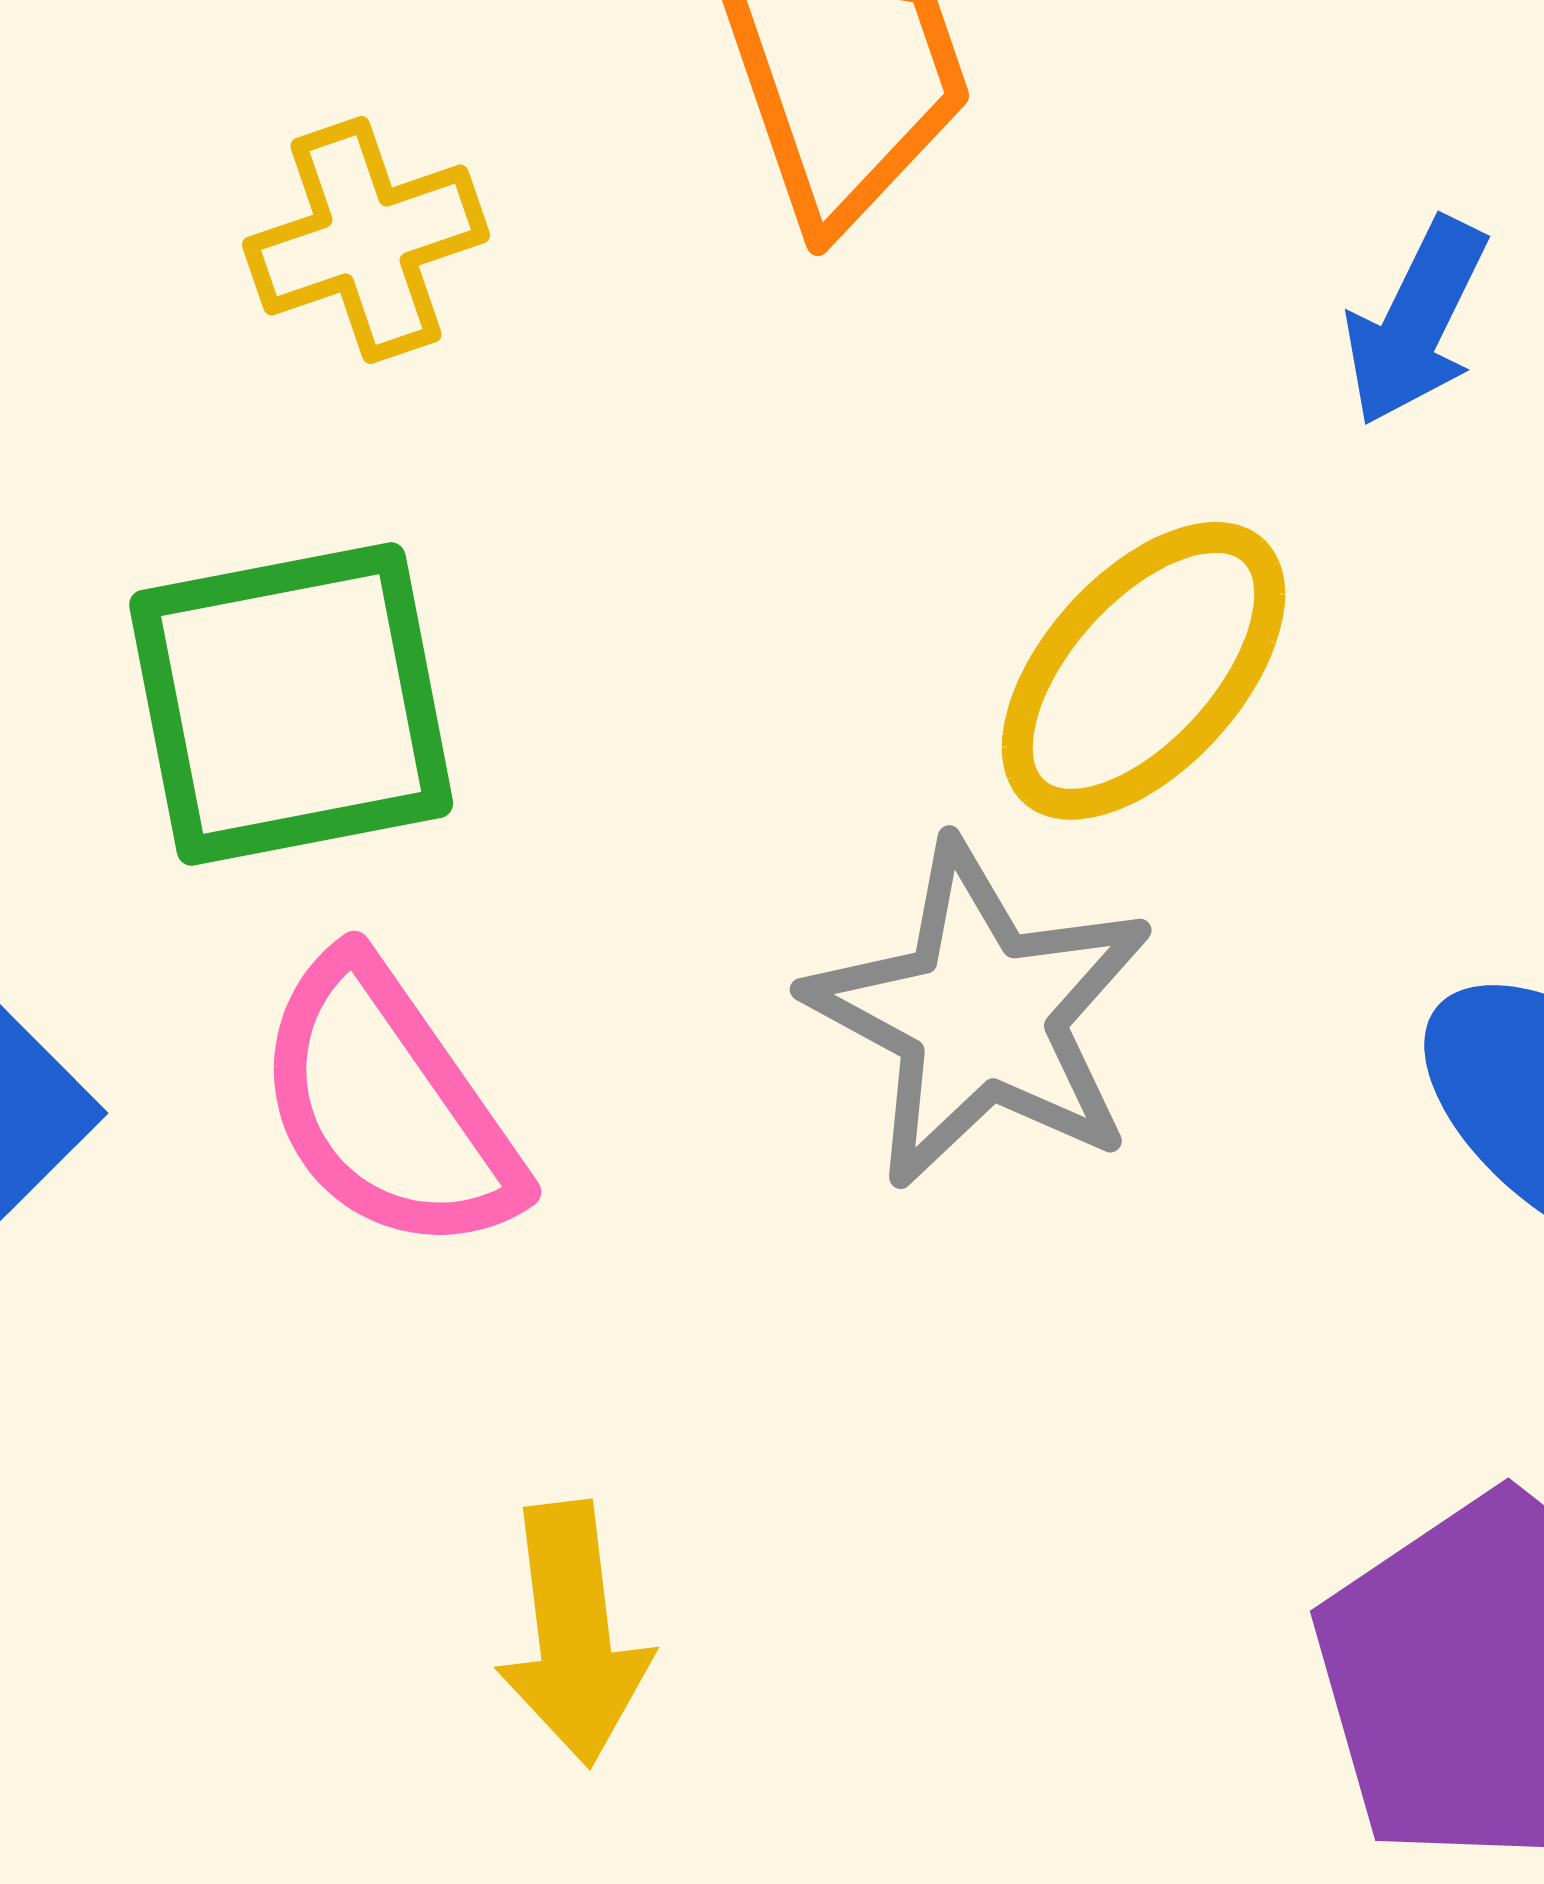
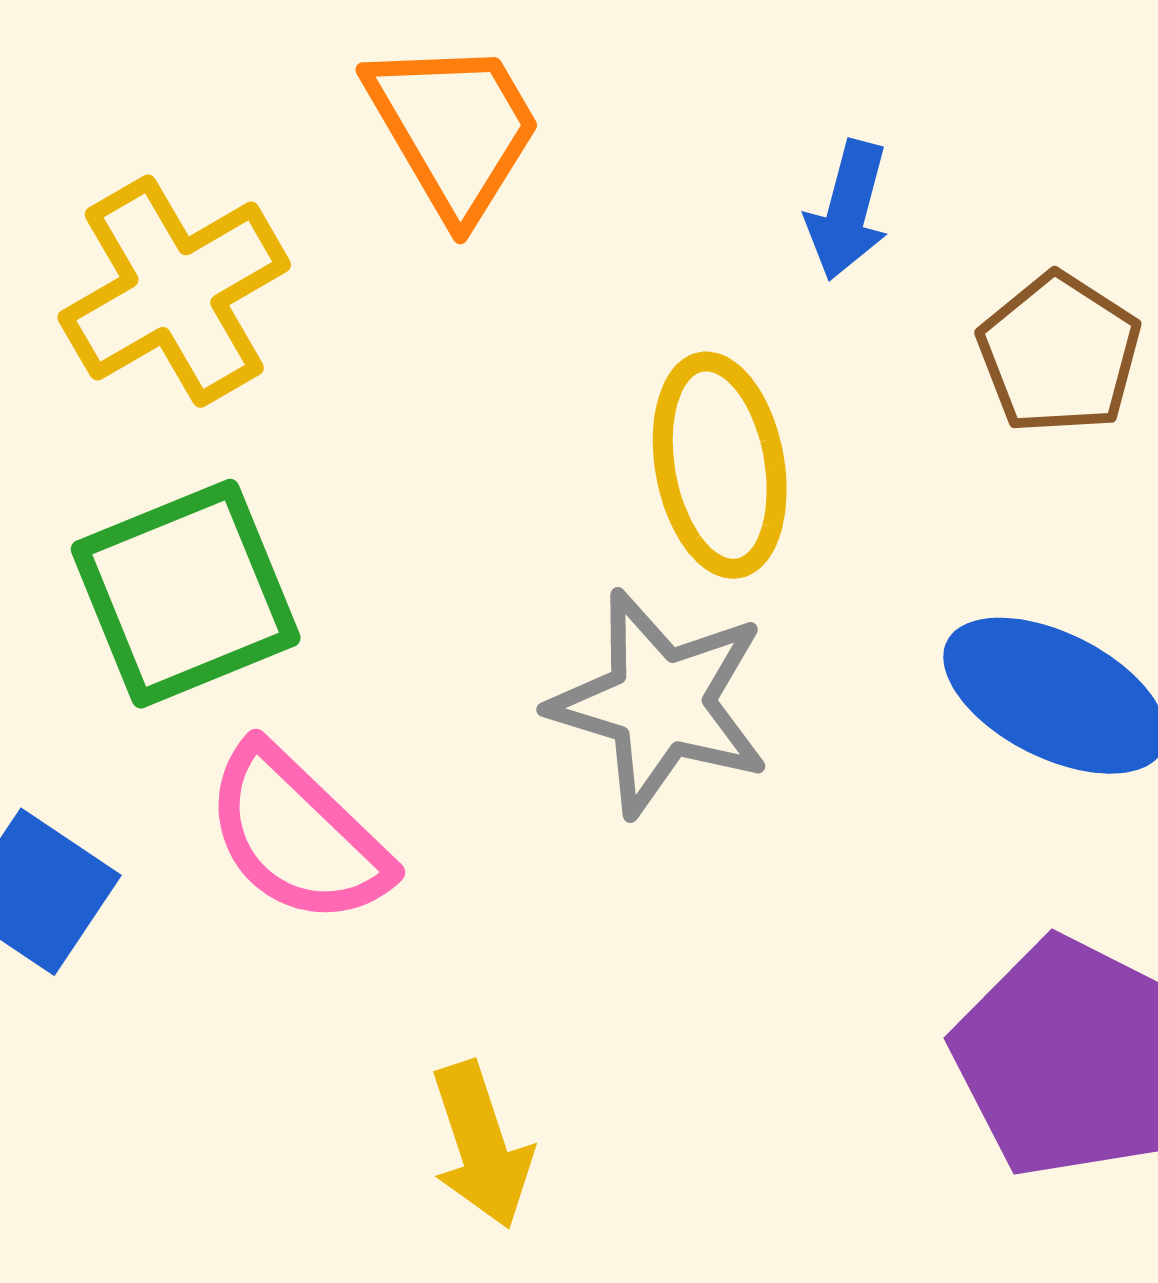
yellow cross: (366, 240) -> (174, 291), size x1.5
yellow ellipse: (1143, 671) -> (720, 465), turned -41

